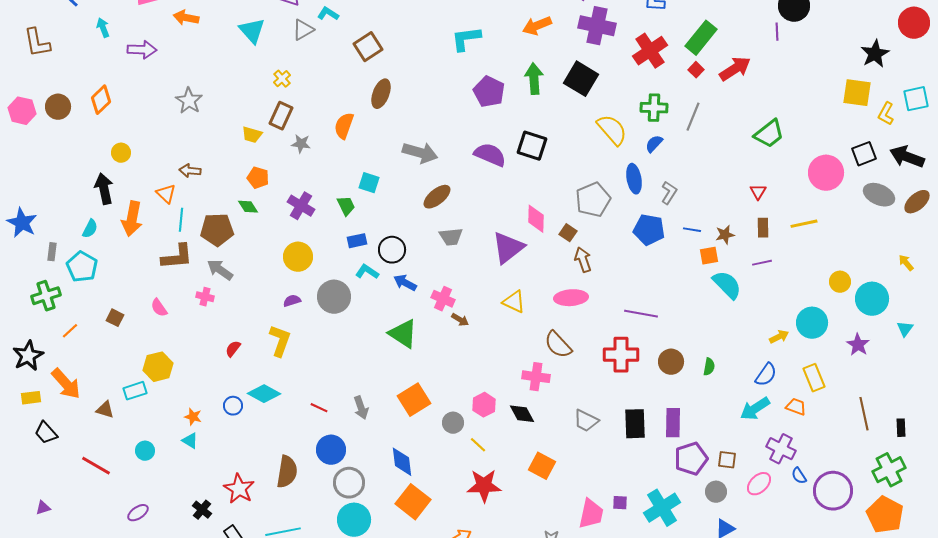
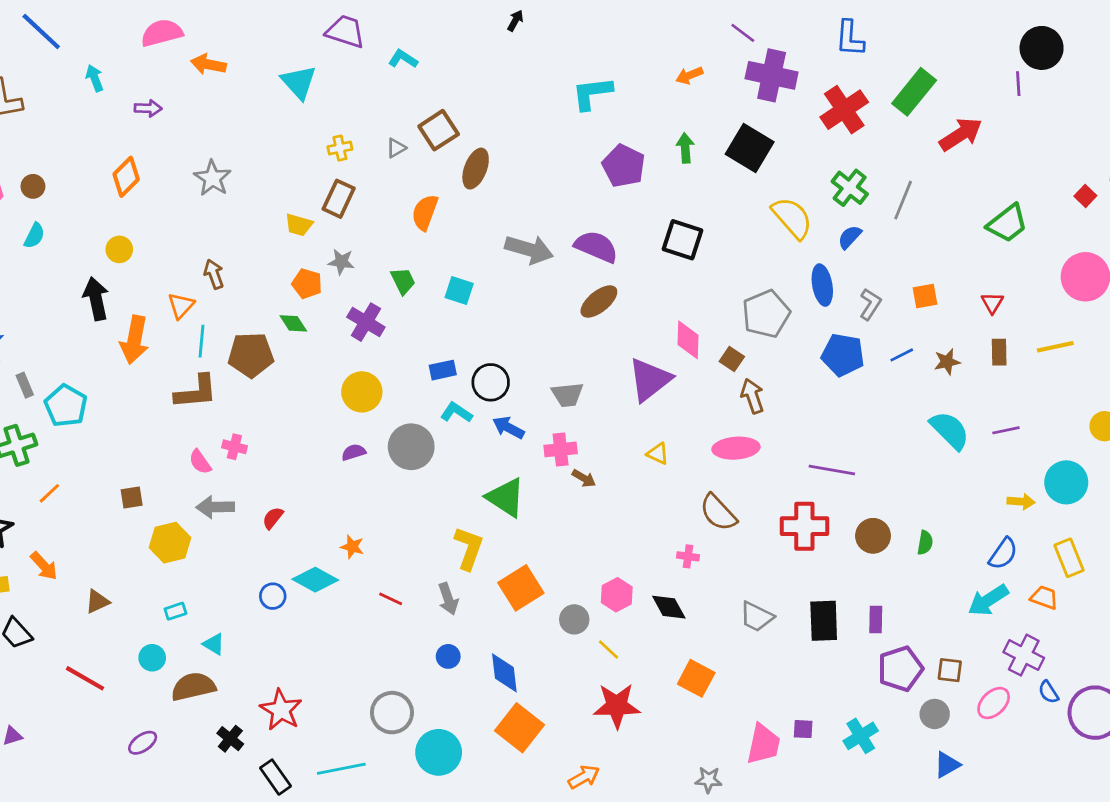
orange arrow: (537, 26) -> (689, 75), size x0.7
gray triangle: (303, 30) -> (396, 148), moved, size x0.7
brown square: (368, 47) -> (439, 130), moved
purple arrow: (142, 50) -> (148, 108), size x0.7
red square: (696, 70) -> (1085, 196), moved
yellow cross: (282, 79) -> (340, 148), turned 30
green arrow: (534, 79) -> (685, 148), size x0.7
orange diamond: (101, 100) -> (126, 177), moved
brown circle: (58, 107) -> (33, 186), size x0.7
green cross: (654, 108) -> (850, 188), turned 36
gray star: (301, 144) -> (341, 262), moved
purple semicircle: (490, 155) -> (596, 247), moved
brown arrow: (190, 171) -> (214, 274), turned 65
orange triangle: (166, 194) -> (181, 306), turned 30
brown ellipse: (437, 197) -> (599, 301), moved
green trapezoid: (346, 206) -> (403, 281), moved
cyan semicircle: (90, 229) -> (34, 236), moved
blue line: (692, 230) -> (902, 355), turned -36
gray trapezoid: (451, 237) -> (567, 395), moved
gray rectangle: (52, 252) -> (25, 385), turned -30
orange square: (709, 256) -> (925, 296), moved
purple line: (762, 263) -> (1006, 430), moved
gray arrow: (220, 270) -> (215, 507), moved, turned -36
pink cross: (443, 299) -> (561, 449), turned -30
yellow triangle: (514, 302) -> (658, 454), size x0.7
pink semicircle: (159, 308) -> (200, 462), moved
brown square: (115, 318) -> (132, 497), moved, turned -36
yellow arrow: (779, 337) -> (1021, 502), turned 30
yellow L-shape: (280, 341) -> (469, 548), moved
pink cross: (536, 377) -> (688, 556), size x0.6
orange arrow: (66, 384) -> (44, 566), size x0.7
cyan rectangle: (135, 391) -> (175, 611), moved, size x0.7
brown triangle: (105, 410) -> (97, 602), turned -42
orange star: (193, 417) -> (352, 547), moved
purple rectangle: (673, 423) -> (876, 619), size x0.7
blue circle: (331, 450) -> (448, 656), moved, size x0.6
brown semicircle: (287, 472) -> (193, 687), moved, turned -112
gray circle: (349, 483) -> (392, 713), moved
cyan cross: (662, 508) -> (861, 736), size x0.7

